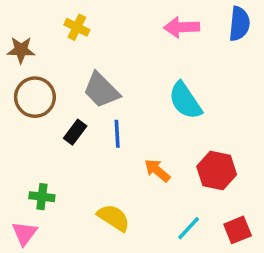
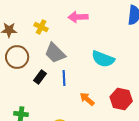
yellow cross: (77, 27) -> (41, 27), moved
pink arrow: (182, 27) -> (78, 17), moved
cyan semicircle: (185, 101) -> (103, 59), turned -35

